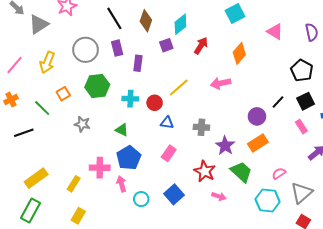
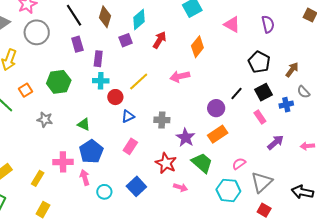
gray circle: (86, 50) -> (37, 32), moved
cyan cross: (130, 99) -> (101, 81), moved
blue triangle: (167, 123) -> (128, 116), turned -32

